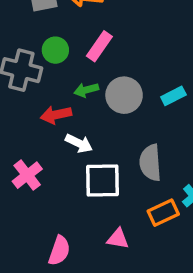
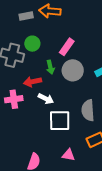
pink rectangle: (99, 46) -> (67, 47), moved
green arrow: (86, 90) -> (50, 67), turned -88
pink cross: (27, 175) -> (14, 99), moved, turned 30

